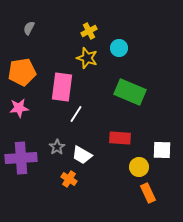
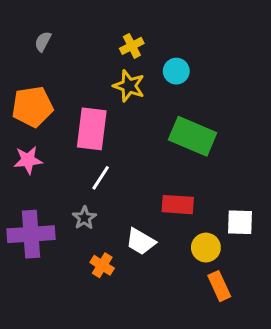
white line: (76, 114) -> (101, 178), moved
white trapezoid: (82, 155) -> (141, 242), moved

